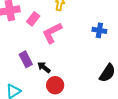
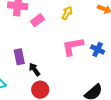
pink L-shape: (52, 33) -> (73, 46), moved

